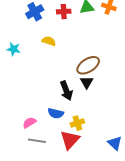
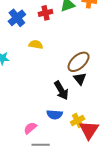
red triangle: (70, 140) -> (89, 130), moved

